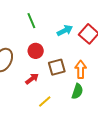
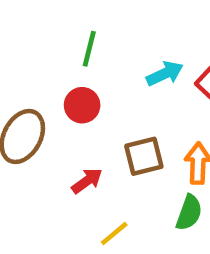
green line: (31, 21) -> (89, 49), turned 35
red circle: (36, 51) -> (82, 105), moved

